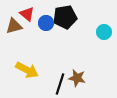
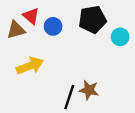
black pentagon: (65, 17) -> (92, 19), moved
yellow arrow: (27, 70) -> (30, 66), moved, turned -50

